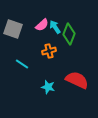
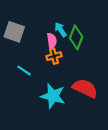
pink semicircle: (42, 25) -> (52, 41), moved, turned -56
cyan star: (48, 87) -> (53, 96), size x1.6

